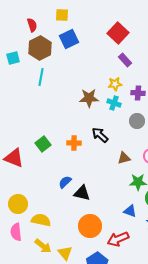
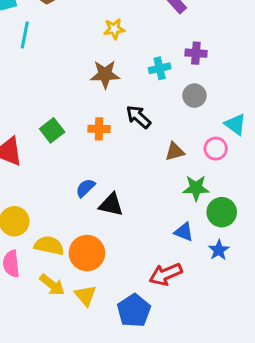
cyan line: (41, 77) -> (25, 35), moved
yellow star: (115, 84) -> (114, 29), moved
brown star: (89, 98) -> (105, 74), moved
cyan cross: (114, 103) -> (160, 68), turned -32
orange circle: (90, 226) -> (87, 253), moved

